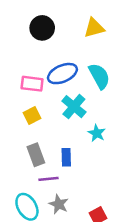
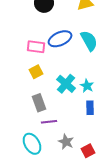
cyan cross: (74, 107) -> (66, 84), moved
blue rectangle: (66, 157) -> (90, 108), moved
gray star: (59, 204) -> (66, 142), moved

